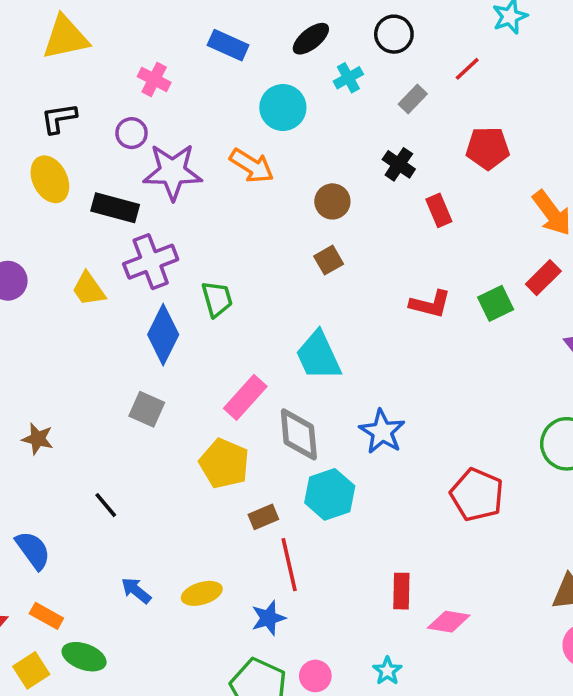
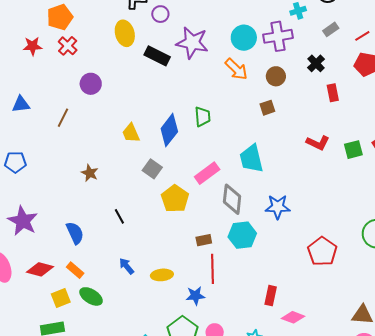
red line: (467, 69) -> (362, 36), moved
cyan circle: (283, 107) -> (244, 38), moved
purple circle: (132, 133) -> (160, 14), moved
orange arrow: (252, 166) -> (236, 69), moved
purple cross: (151, 262) -> (278, 36), moved
yellow trapezoid: (89, 289) -> (131, 133), moved
blue star: (382, 432) -> (278, 207), turned 30
yellow pentagon: (224, 463) -> (175, 199), moved

